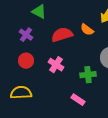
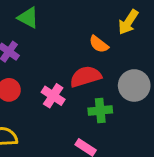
red semicircle: (62, 35) -> (86, 77), moved

